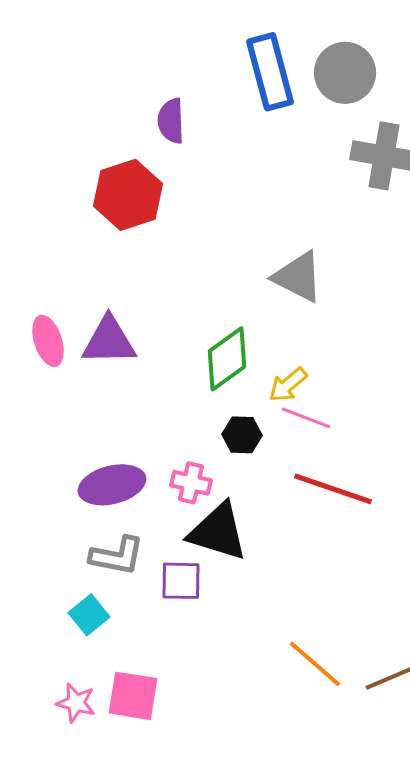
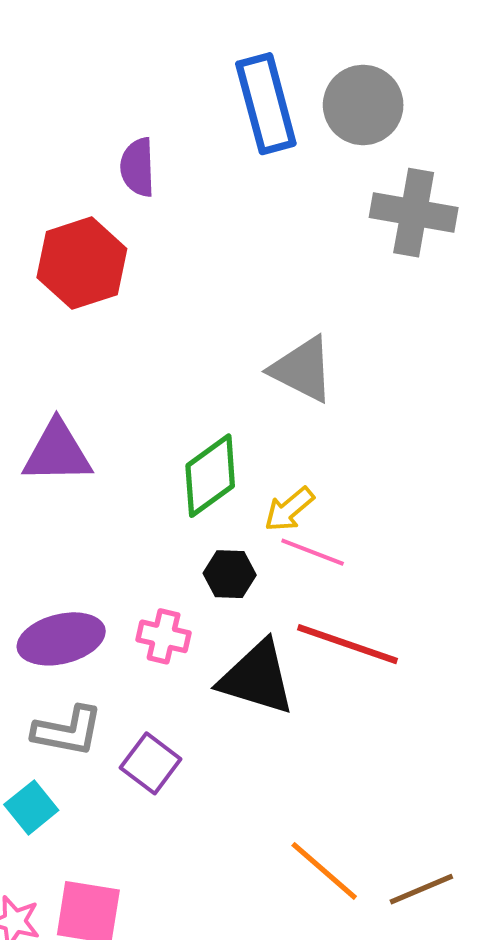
black triangle: (218, 532) -> (257, 678), moved
purple square: (181, 581) -> (151, 763), turned 36

